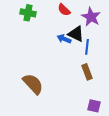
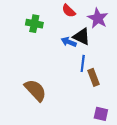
green cross: (28, 13) -> (34, 24), moved
blue line: (87, 47) -> (83, 63), moved

